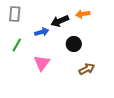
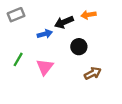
gray rectangle: (15, 14) -> (16, 15), turned 63
green line: (17, 45) -> (18, 59), moved

